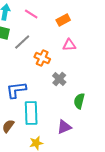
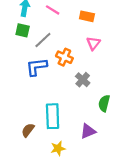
orange rectangle: (63, 20) -> (87, 16), turned 40
pink triangle: (69, 45) -> (93, 43), turned -48
blue L-shape: (16, 90) -> (36, 67), moved

